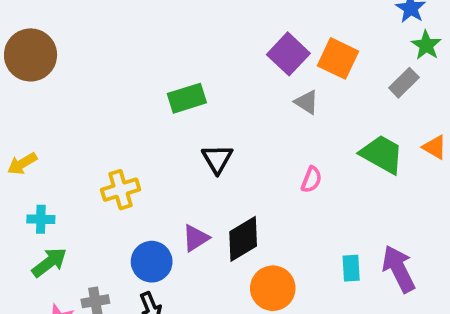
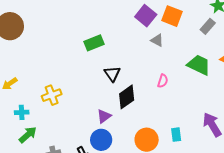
yellow cross: (121, 190) -> (52, 95), moved
black diamond: (243, 239) -> (127, 97), moved
blue circle: (152, 262) -> (101, 140), moved
cyan rectangle: (351, 268) -> (176, 135), moved

